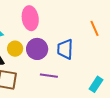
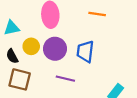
orange line: (95, 28) -> (97, 14), moved, turned -63

